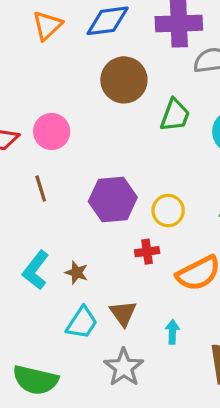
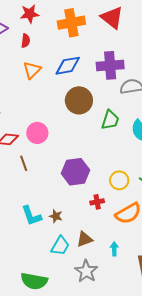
brown line: (41, 188) -> (24, 163), moved
yellow circle: (168, 211) -> (119, 180), moved
cyan L-shape: (36, 270) -> (31, 216), turned -55
brown triangle: (123, 313) -> (85, 239), turned 48

